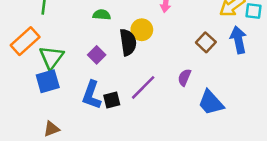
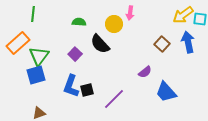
yellow circle: (142, 30) -> (114, 24), moved
black semicircle: (128, 42) -> (100, 44), turned 145
purple semicircle: (184, 77) -> (145, 72), turned -152
purple line: (143, 87) -> (114, 99), moved

